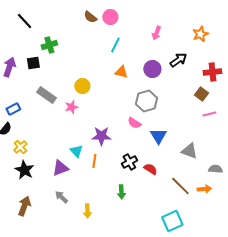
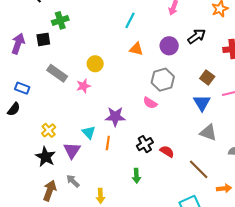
brown square: (201, 94) -> (207, 77), moved
blue rectangle: (13, 109) -> (22, 88), turned 48
blue triangle: (158, 136) -> (202, 103), moved
yellow cross: (20, 147) -> (49, 130), moved
purple triangle: (60, 168) -> (72, 150), turned -36
black star: (24, 170) -> (45, 157), moved
orange arrow: (204, 189) -> (224, 188), moved
brown arrow: (24, 206) -> (50, 191), moved

